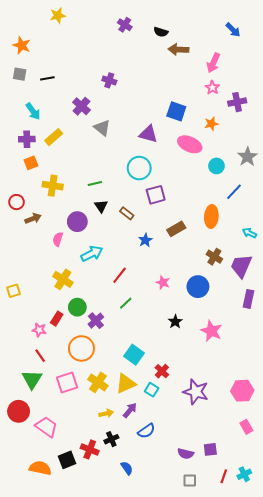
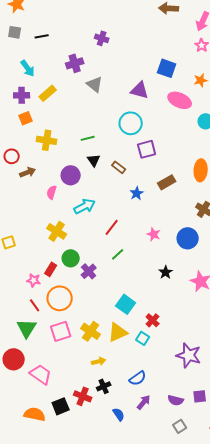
purple cross: (81, 106) -> (75, 63), turned 30
orange circle: (81, 348) -> (60, 298), moved
purple star: (196, 392) -> (189, 355), moved
purple arrow: (130, 410) -> (144, 402), moved
gray square: (190, 480) -> (180, 426), turned -32

